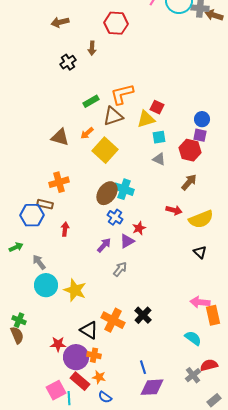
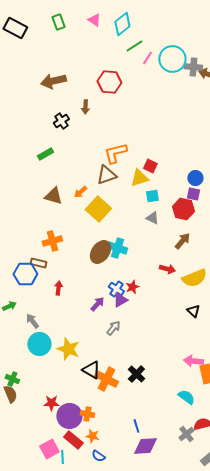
brown arrow: (60, 22) -> (53, 81), size x1.4
green rectangle: (91, 101) -> (45, 154), moved
blue cross: (115, 217) -> (116, 289), moved
black triangle: (89, 330) -> (91, 370), moved

